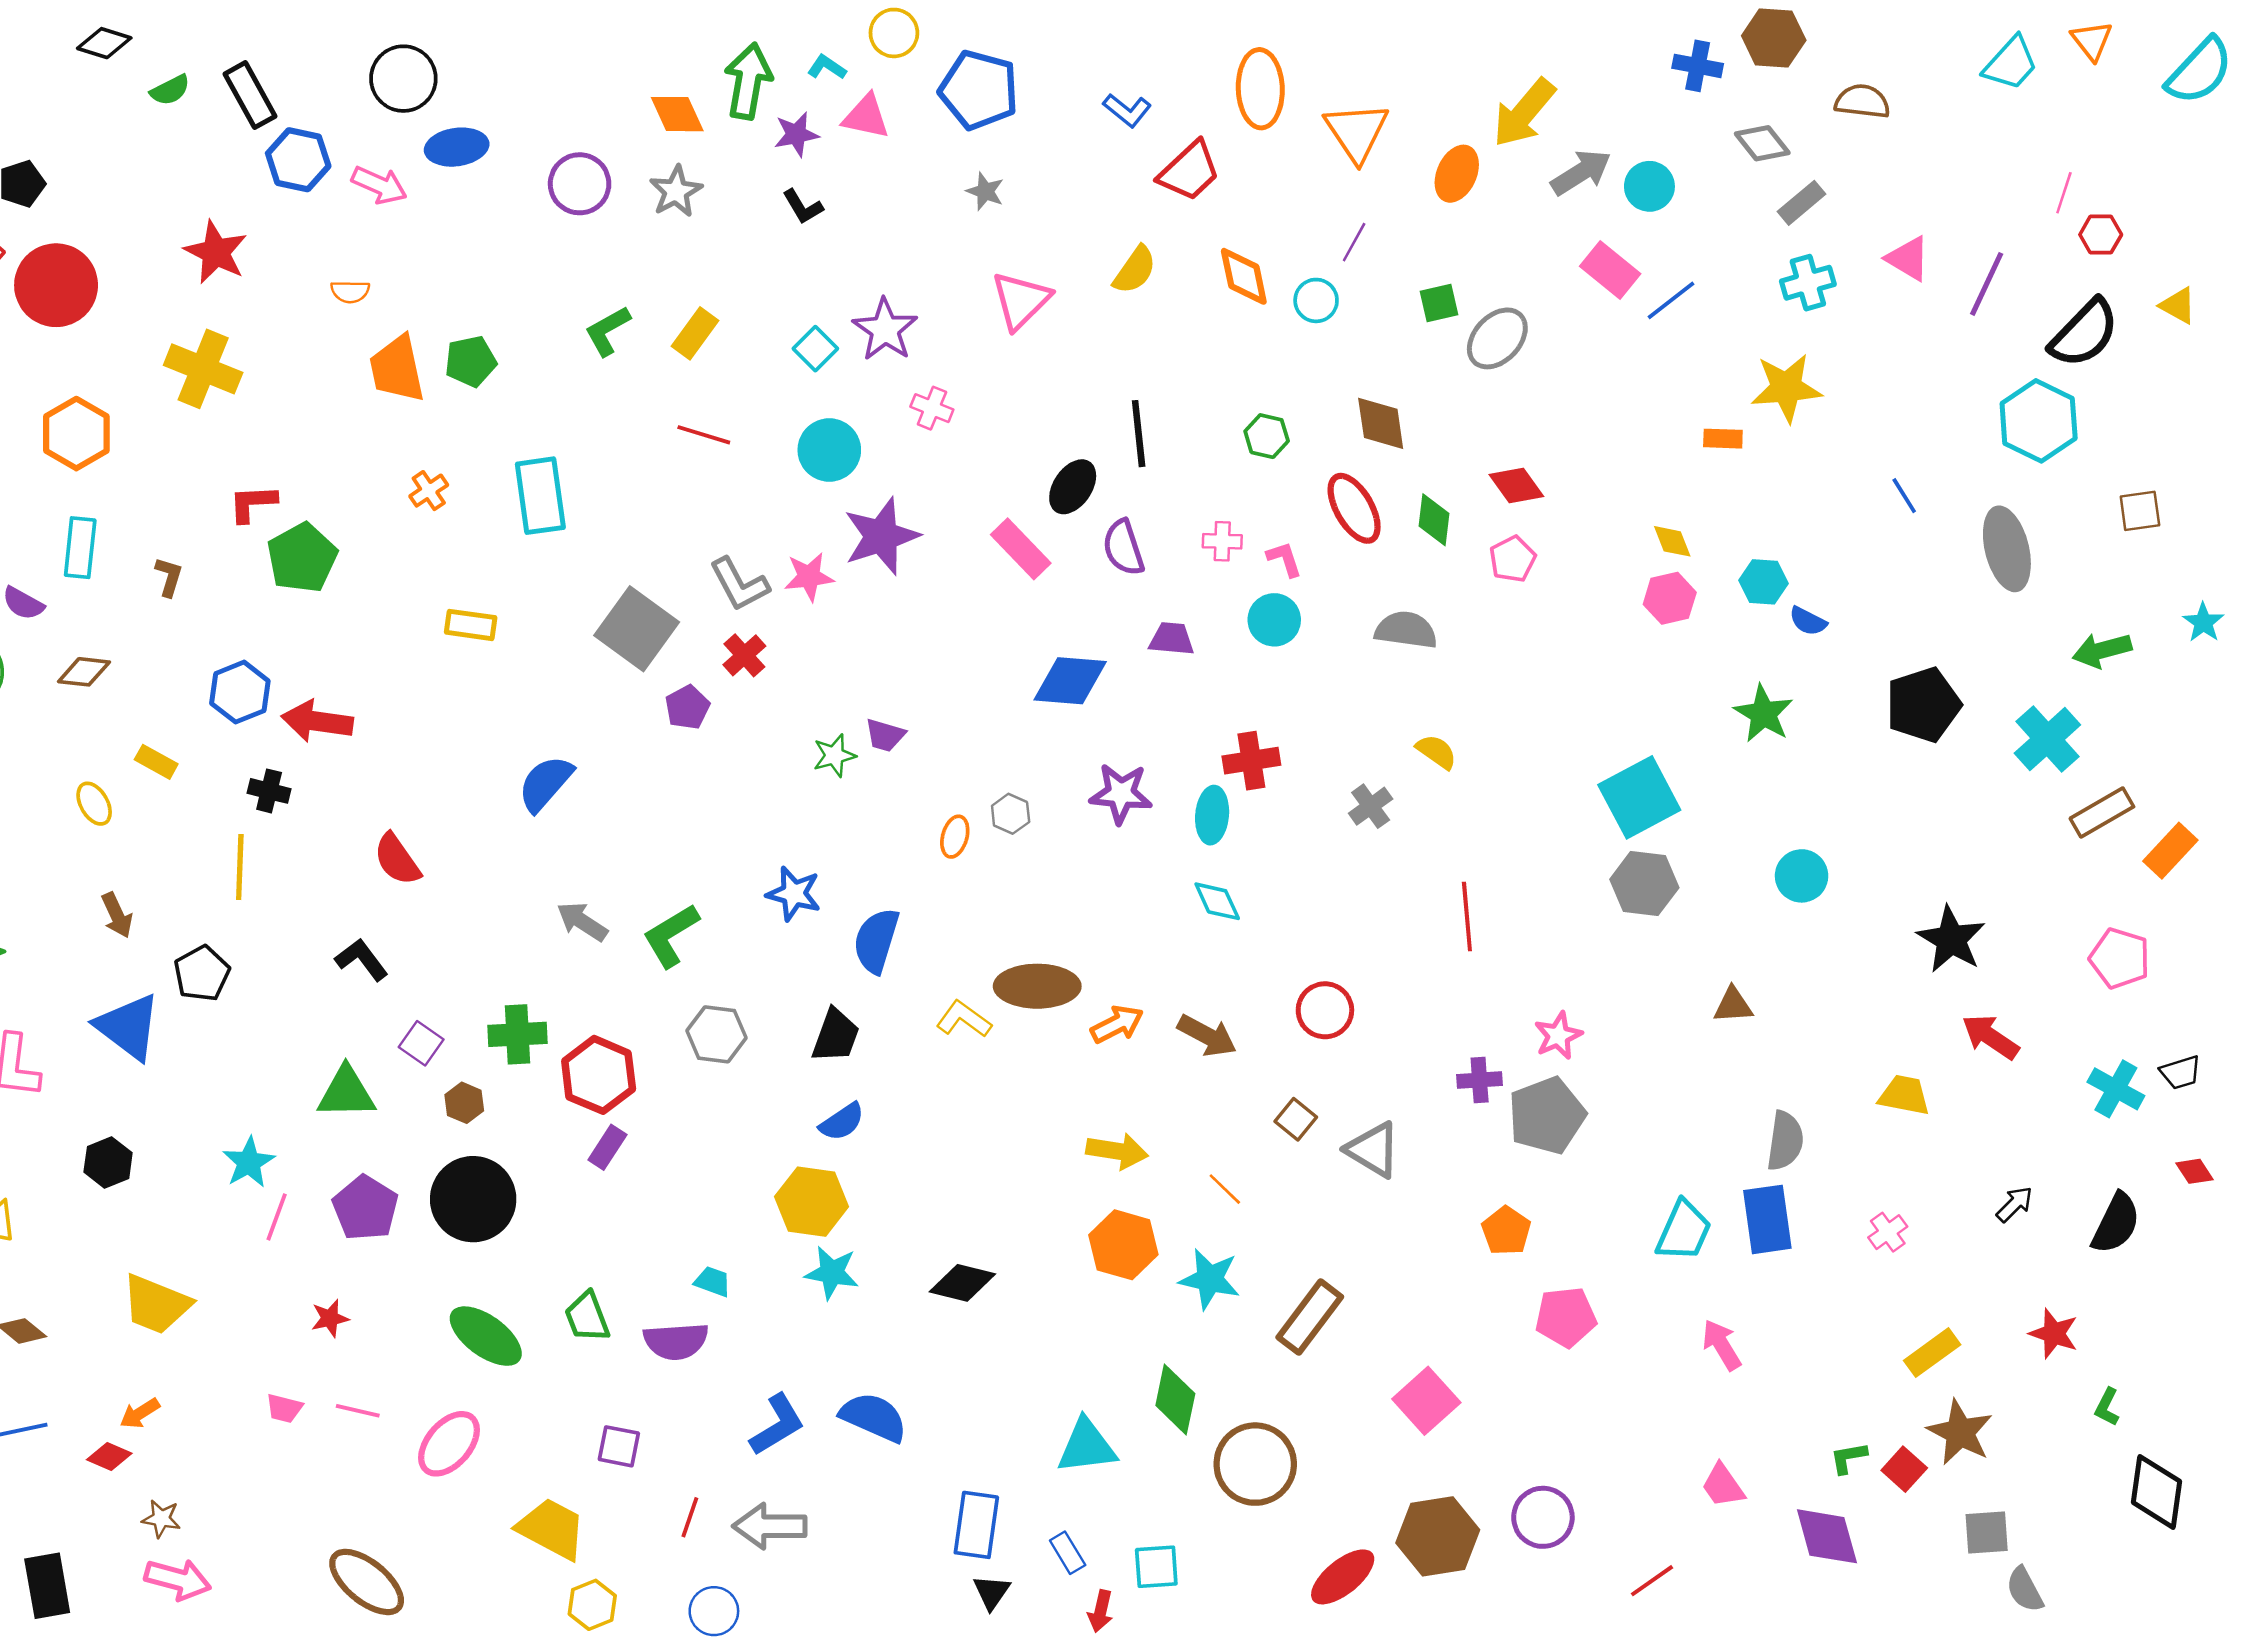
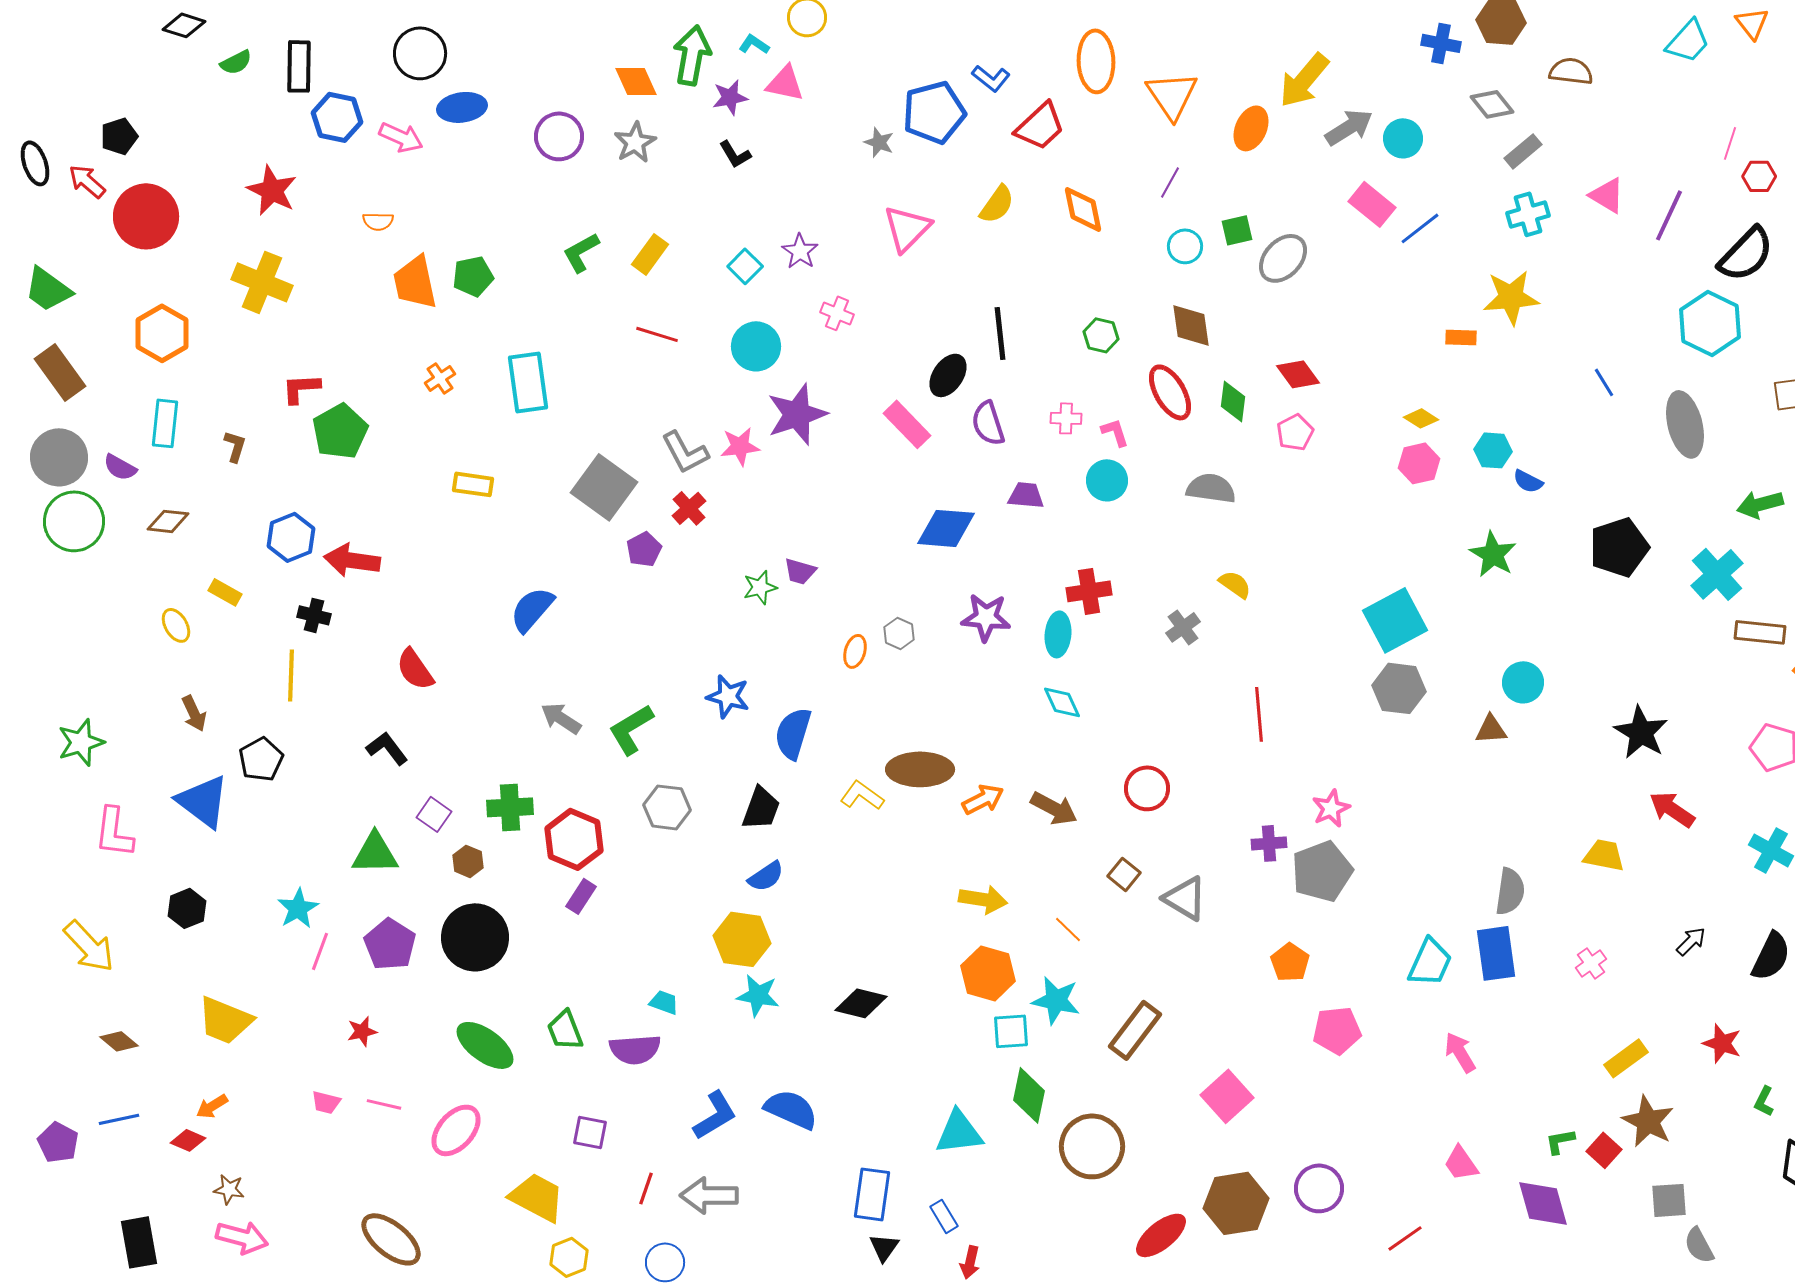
blue pentagon: (979, 90) -> (934, 112), moved, turned -30
black rectangle: (250, 95) -> (299, 66), turned 30
cyan circle: (1316, 300) -> (1185, 246), moved
purple star: (885, 330) -> (800, 251), size x0.7
yellow diamond: (1672, 541) -> (1421, 418), turned -36
brown rectangle: (2102, 813) -> (1760, 632), turned 36
brown triangle: (1733, 1005) -> (1491, 729), moved
cyan square: (1156, 1567) -> (1011, 1031), moved

